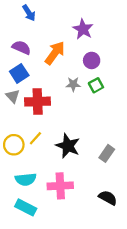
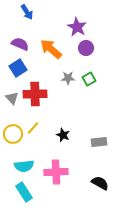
orange arrow: (55, 53) -> (51, 49), turned -85
purple circle: (92, 60) -> (86, 48), moved
gray triangle: (13, 96) -> (12, 98), moved
black star: (68, 146) -> (63, 135), size x0.6
gray rectangle: (107, 153) -> (99, 142), turned 49
cyan rectangle: (26, 207) -> (24, 192), turned 30

